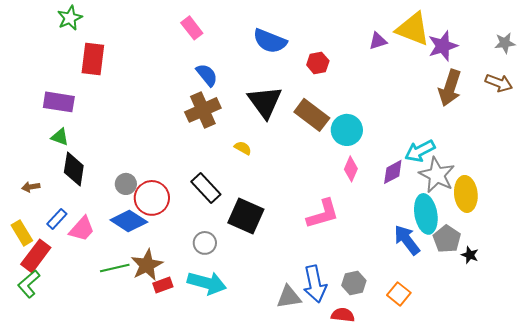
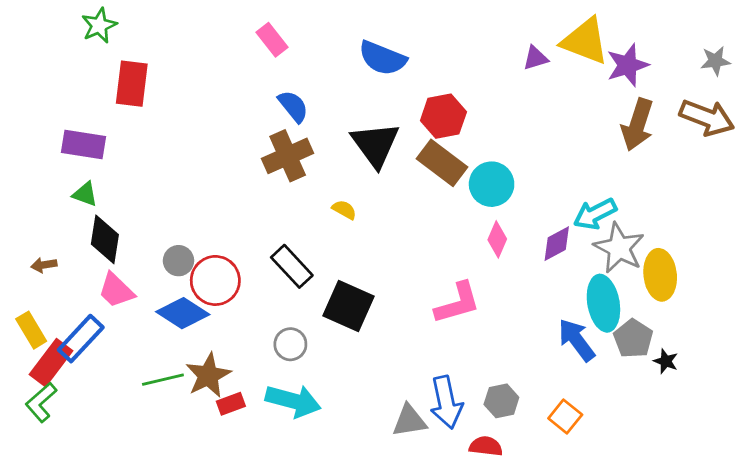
red hexagon: (318, 63) -> (443, 116), moved, size x1.4
brown arrow: (499, 83) -> (707, 118), size x1.4
blue rectangle: (57, 219) -> (81, 339), moved, size x1.6
pink trapezoid: (82, 229) -> (116, 290), moved, turned 92

